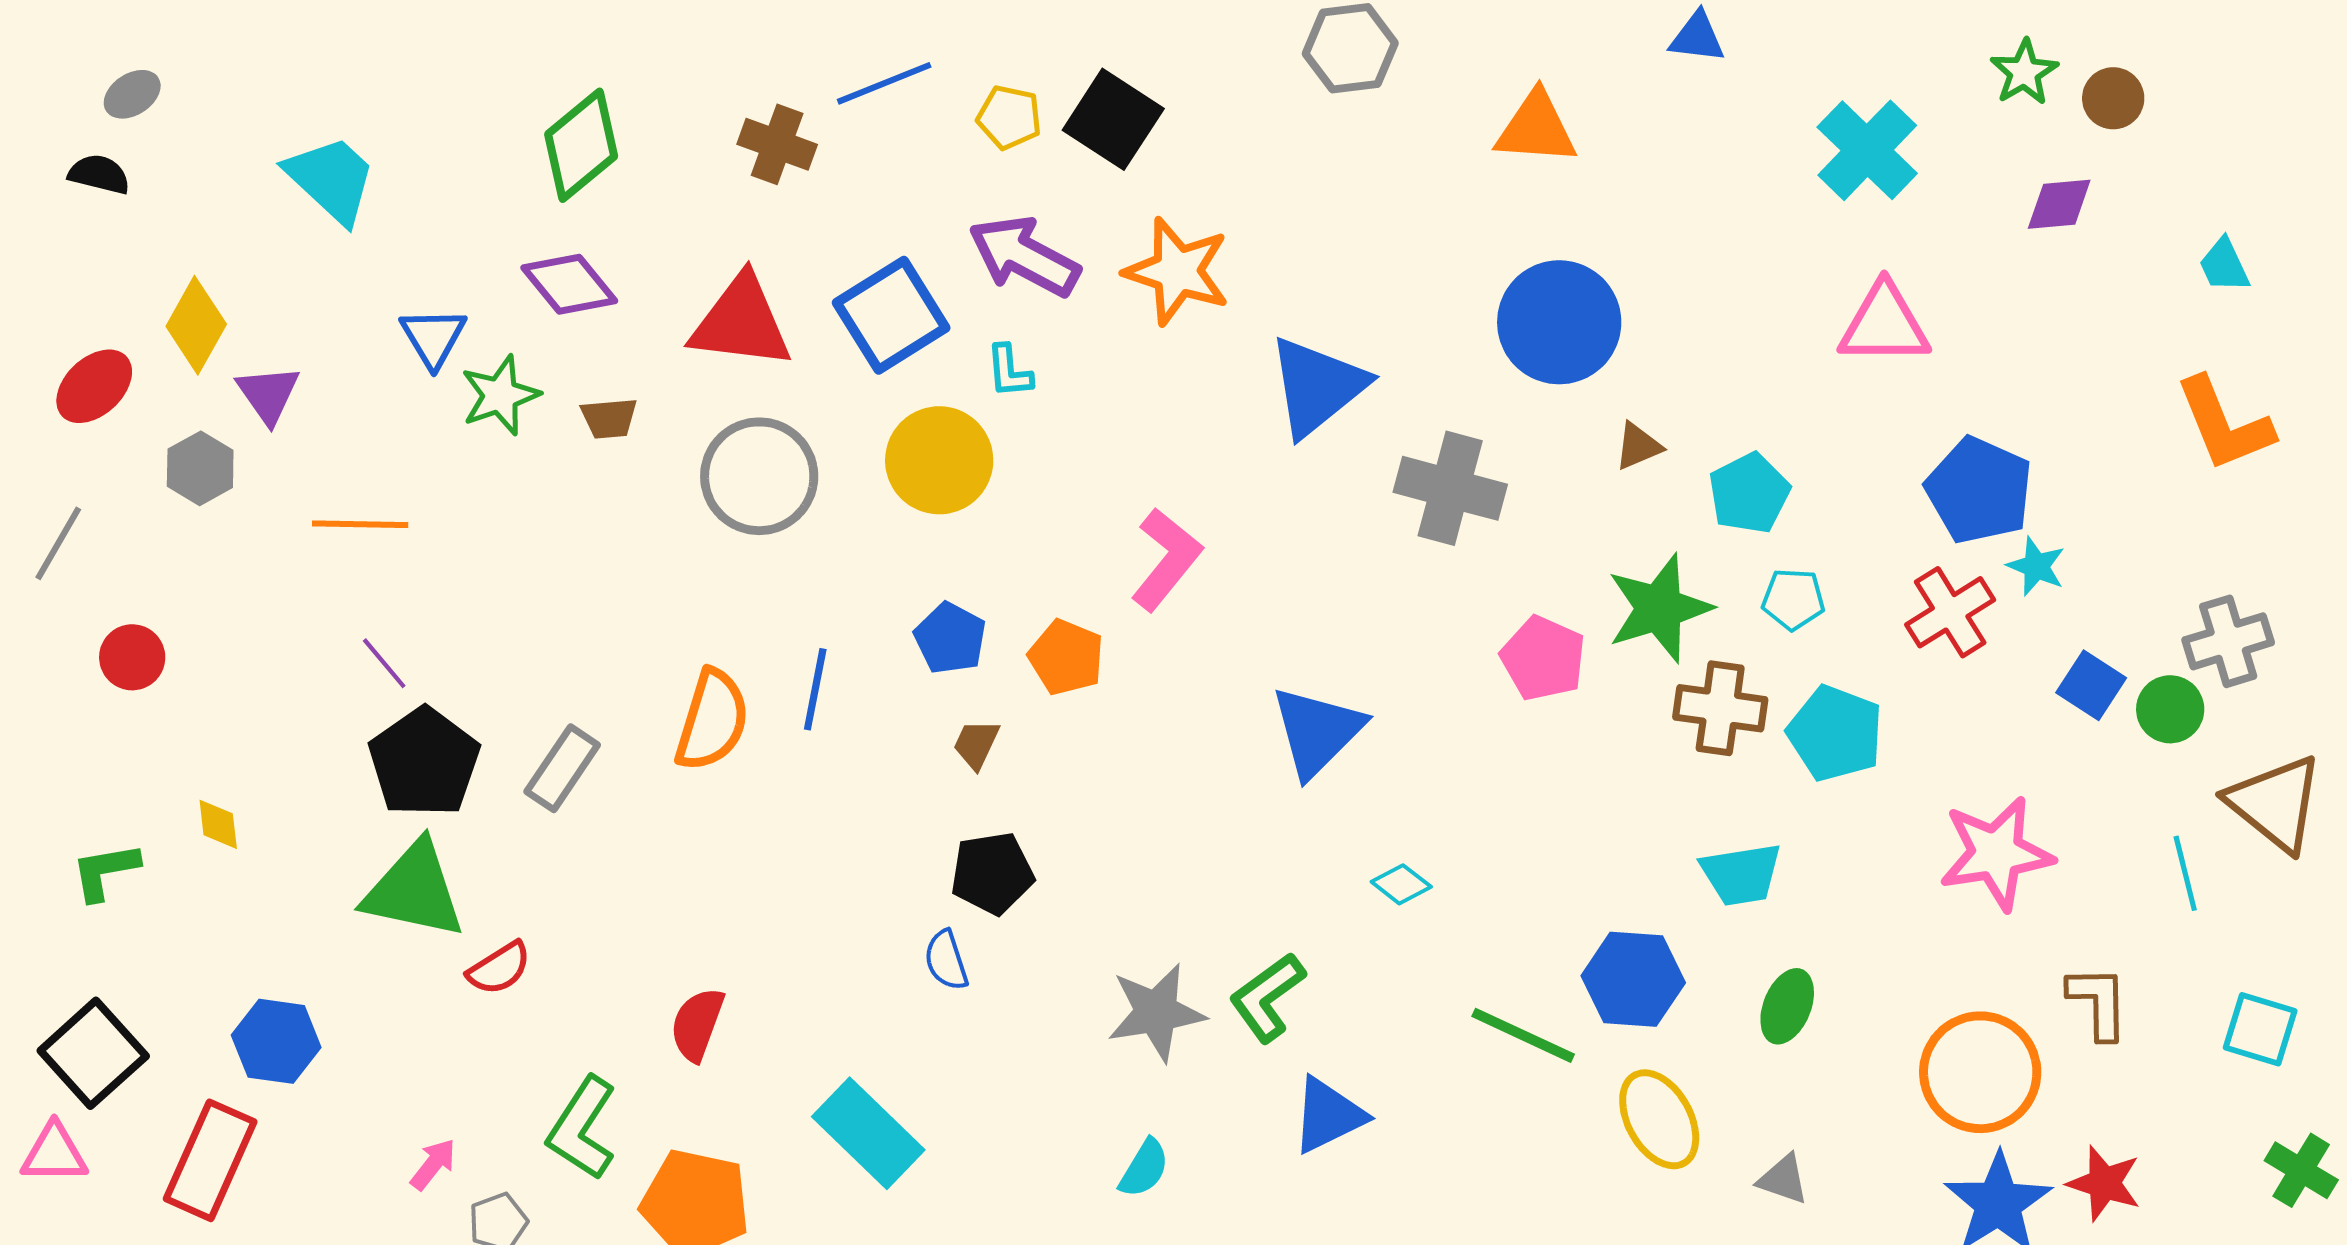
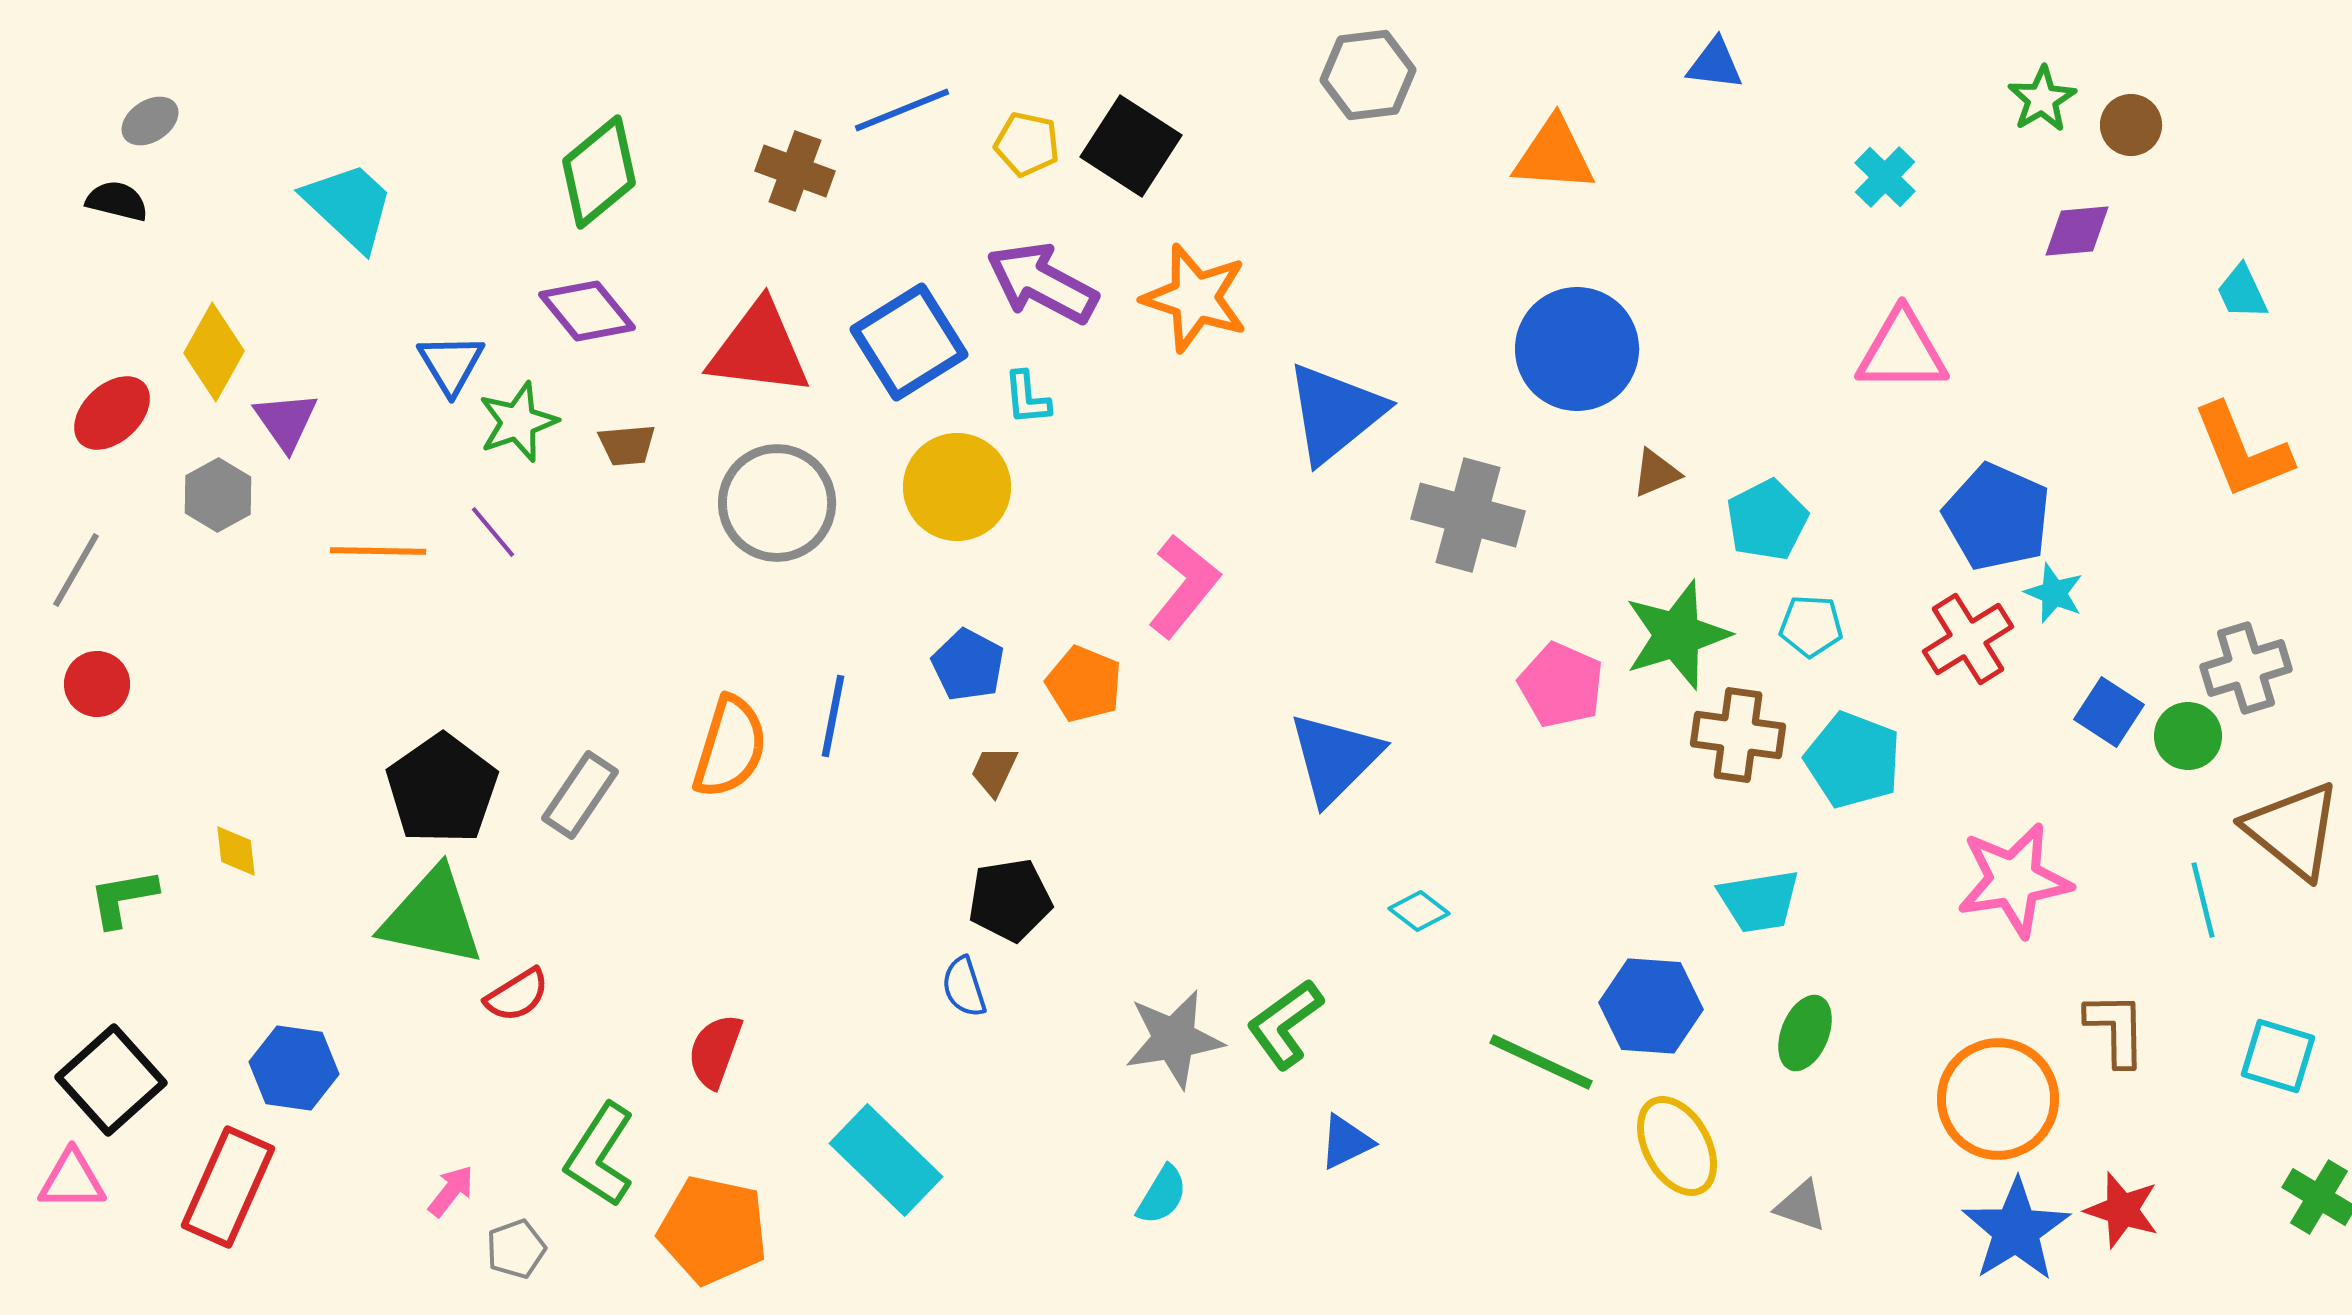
cyan cross: (1867, 150) -> (1885, 177), size x0.6
red circle: (132, 657) -> (97, 684), moved
purple line: (384, 663) -> (493, 532), moved
blue triangle: (1328, 1115) -> (1346, 1142), size x0.7

